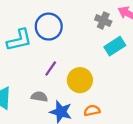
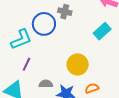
gray cross: (103, 21) -> (65, 12), moved
purple line: (51, 69) -> (27, 64), moved

